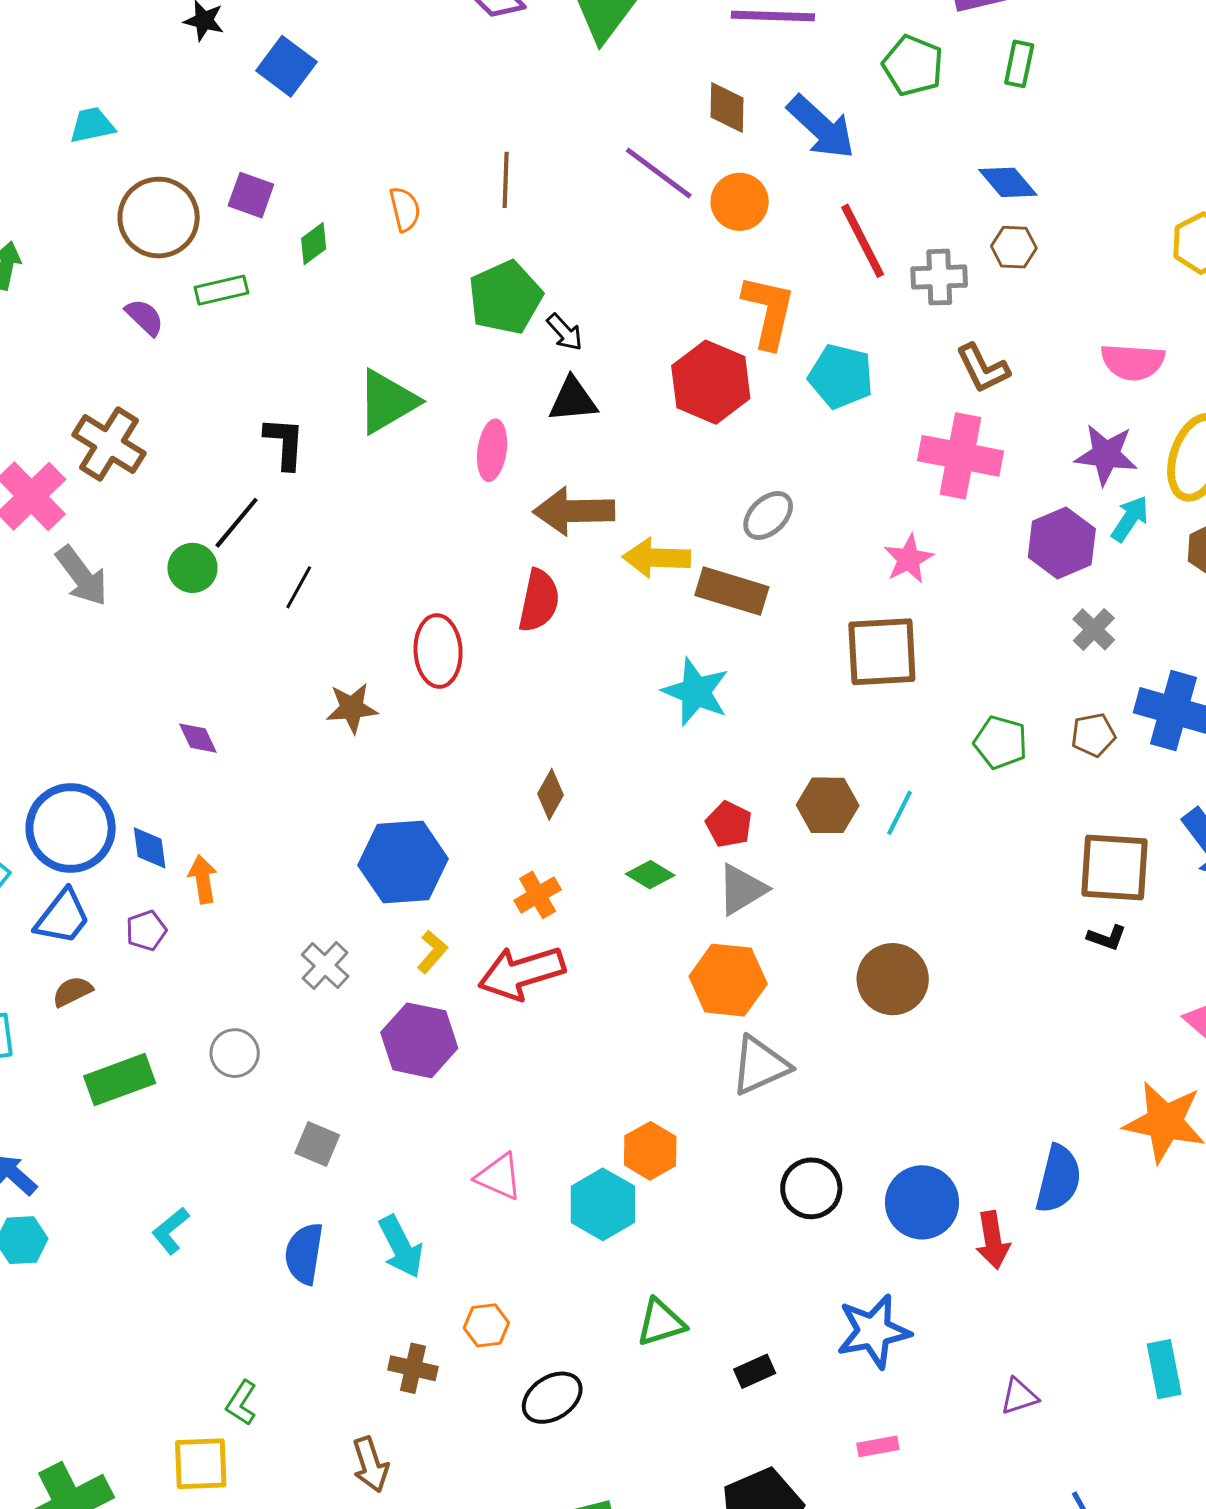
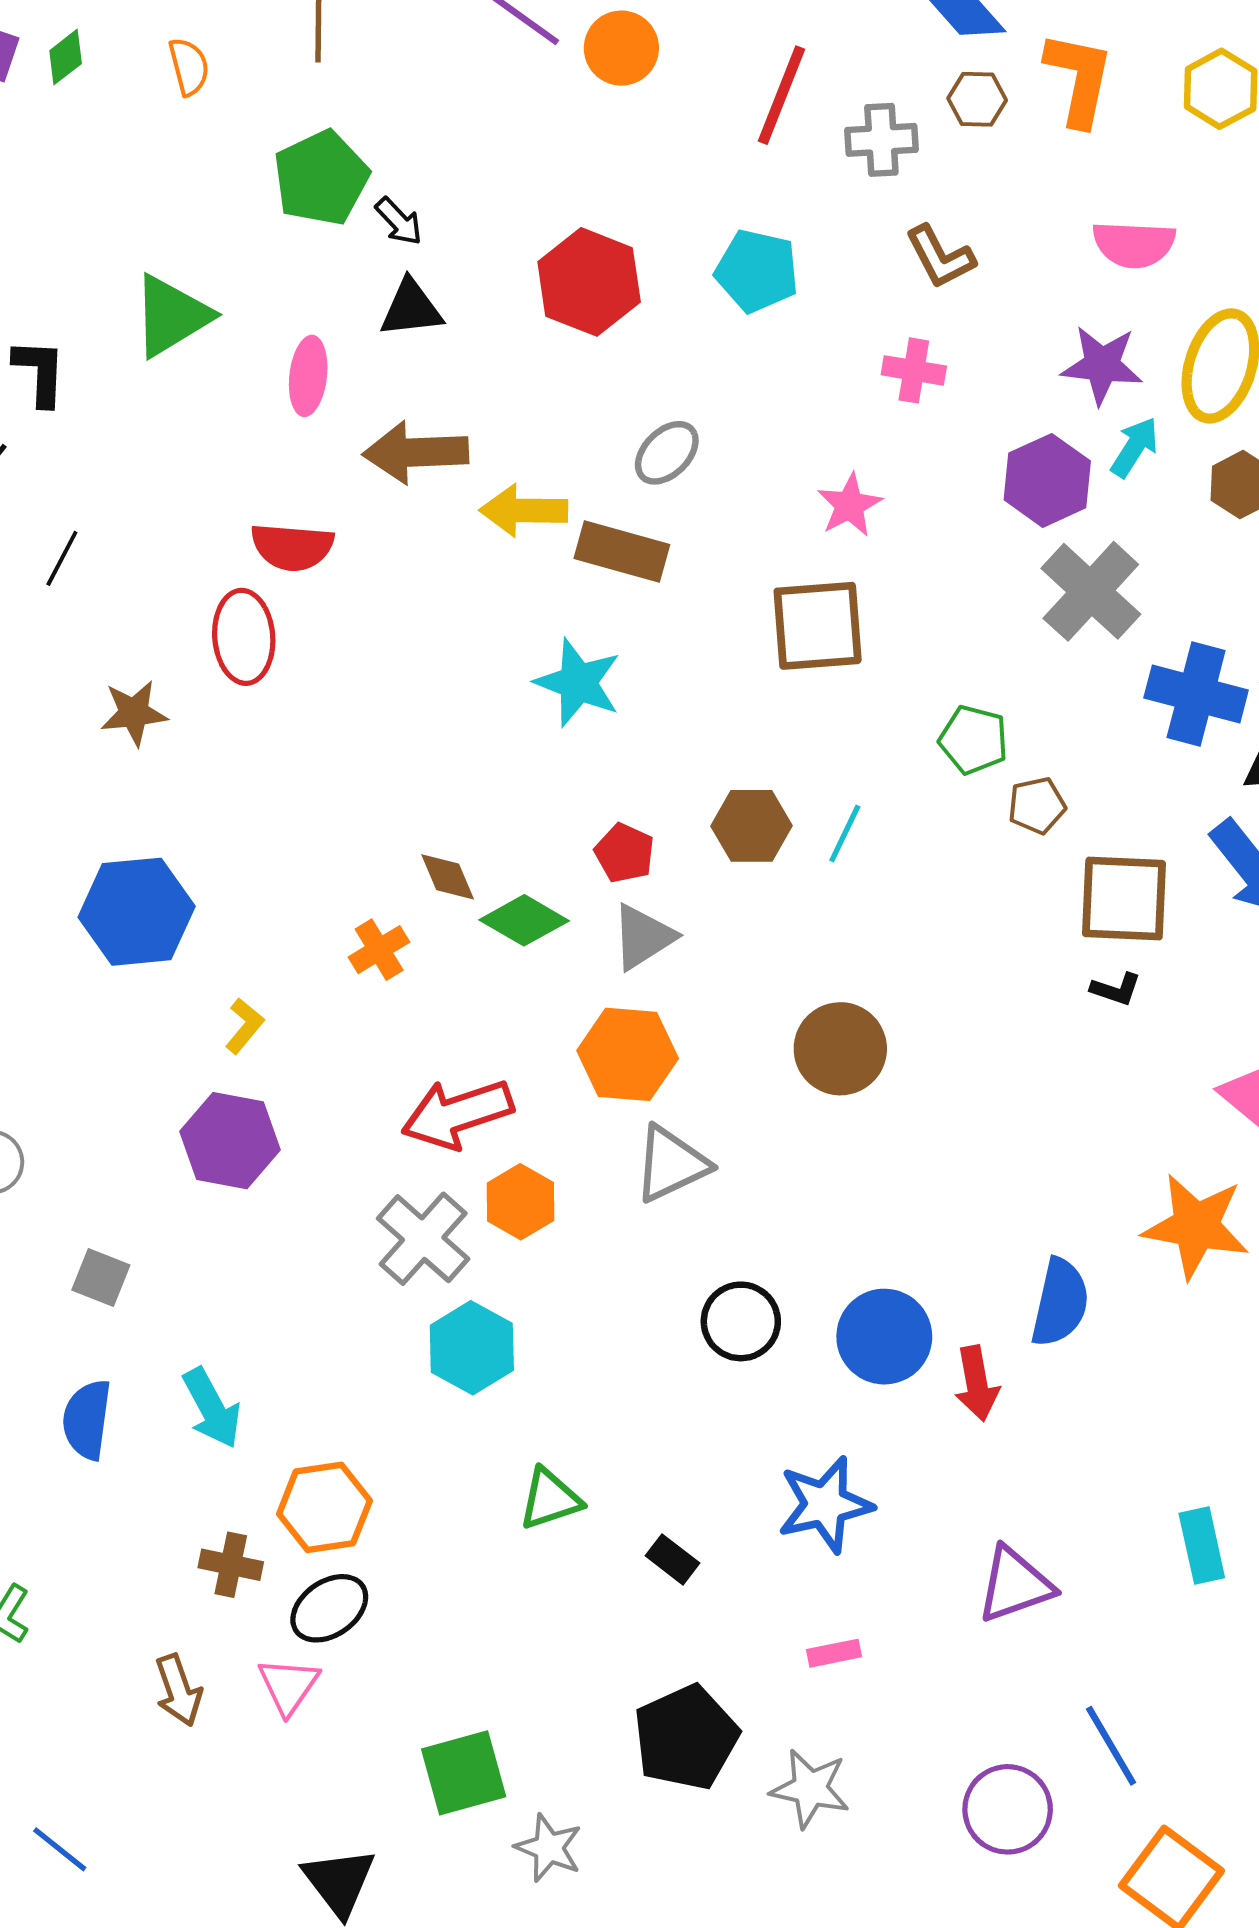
red line: (863, 241) -> (781, 95), turned 50
green diamond: (314, 244) -> (66, 57), moved
orange L-shape: (769, 312) -> (1079, 79), moved
pink cross: (961, 456) -> (914, 370), size x0.6
red semicircle: (539, 601) -> (292, 547), moved, turned 84
gray cross: (1094, 629) -> (1091, 591), size x1.8
brown pentagon: (1093, 735) -> (1037, 806), moved
brown diamond: (550, 794) -> (448, 877), moved, turned -51
blue hexagon: (403, 862) -> (137, 912), moved
green diamond: (650, 875) -> (524, 920), size x1.4
gray cross: (325, 966) -> (423, 1239), moved, size x1.5
red arrow: (522, 973) -> (457, 1114), moved
orange hexagon: (650, 1151) -> (520, 1202), moved
pink triangle: (499, 1177) -> (289, 1686), moved, turned 42
orange hexagon: (486, 1325) -> (324, 1507), size x1.6
black rectangle: (755, 1371) -> (673, 1559), turned 63
purple triangle: (1019, 1396) -> (1015, 1585), size x1.6
black ellipse: (552, 1398) -> (329, 1608), moved

